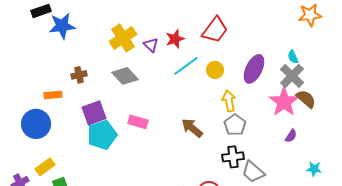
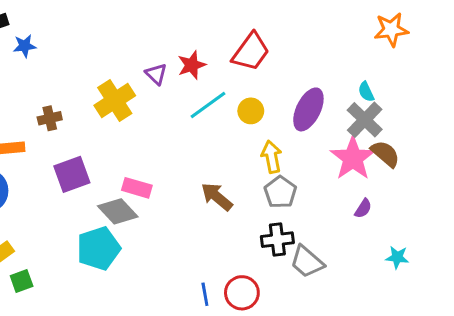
blue star: (62, 26) -> (25, 46), size x0.6
yellow cross: (123, 38) -> (115, 101), moved
gray diamond: (125, 76) -> (118, 211), moved
cyan pentagon: (102, 135) -> (98, 248), moved

